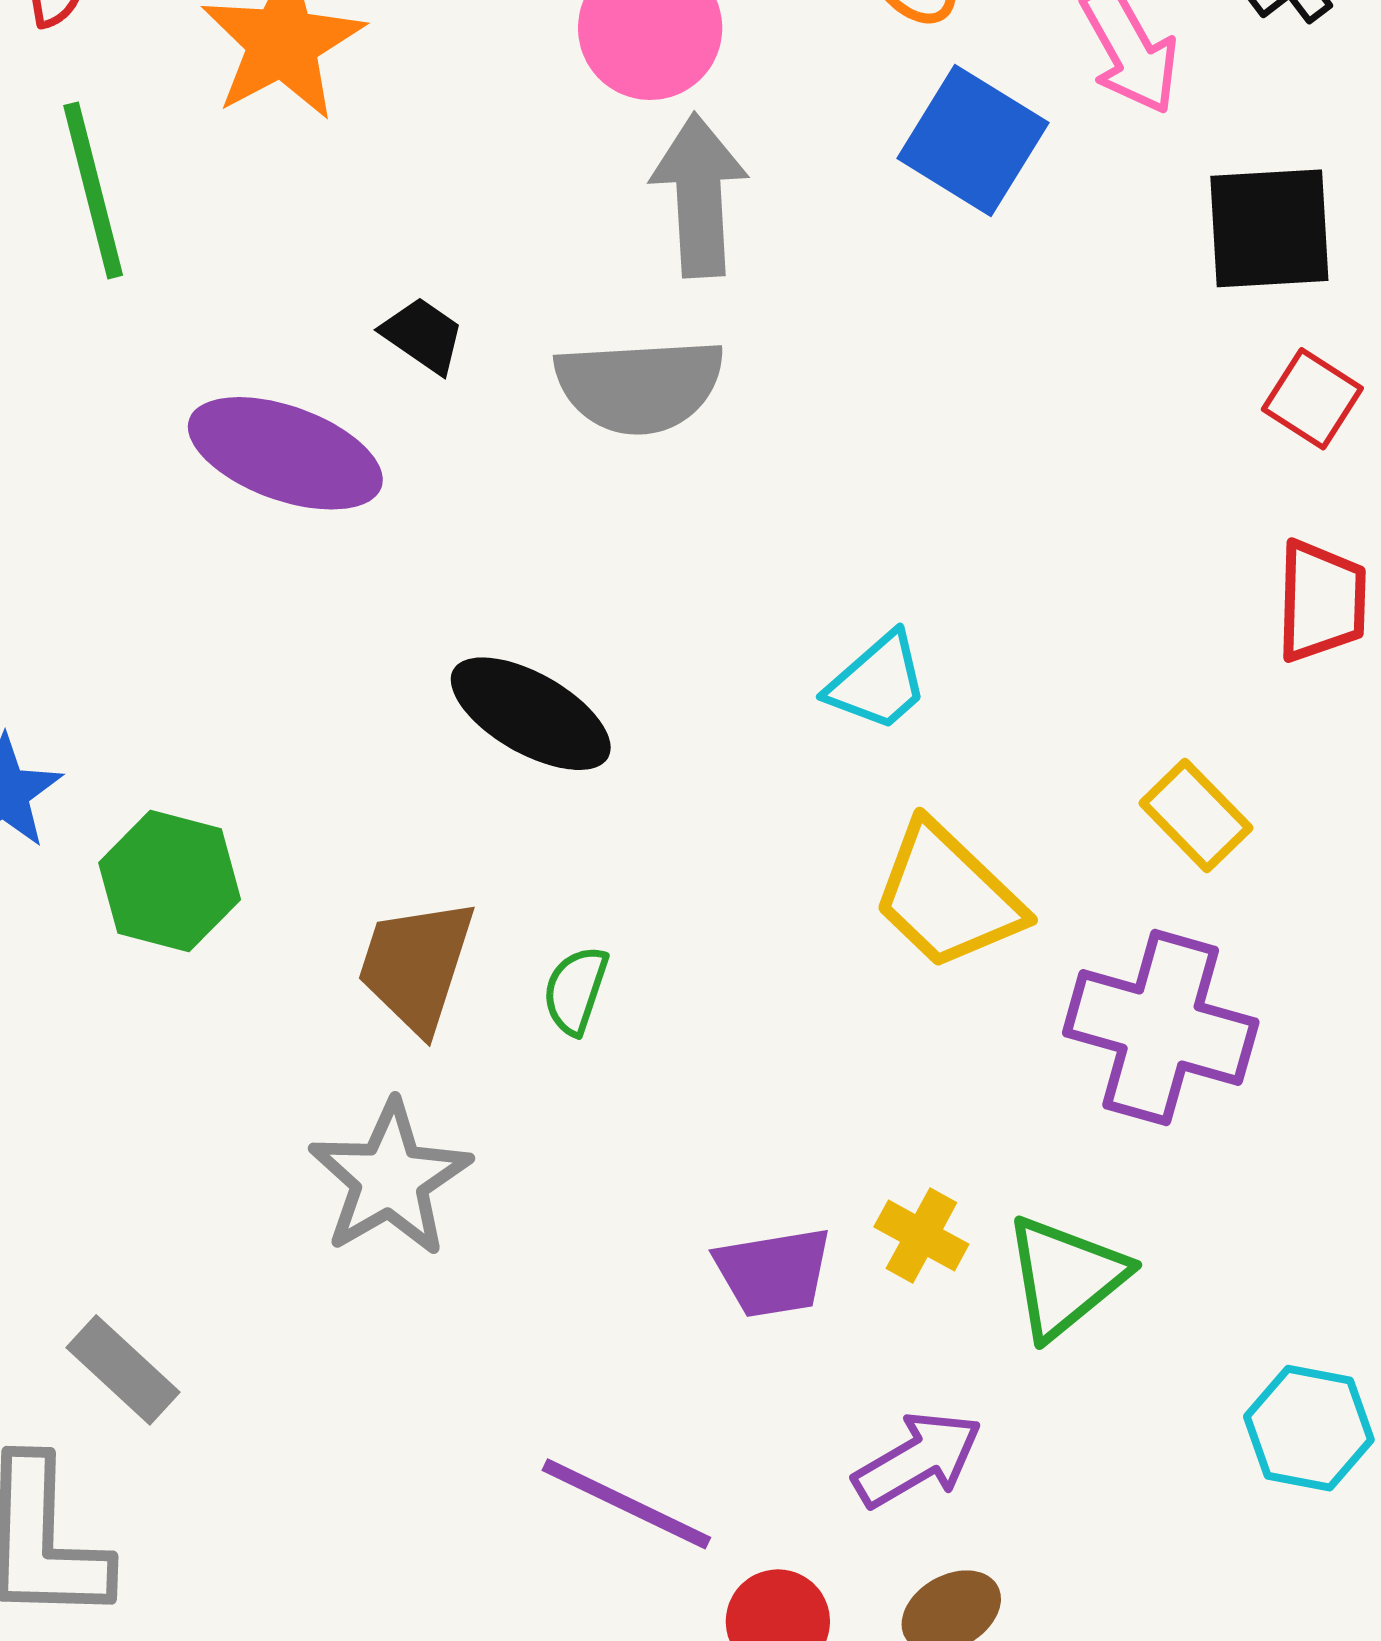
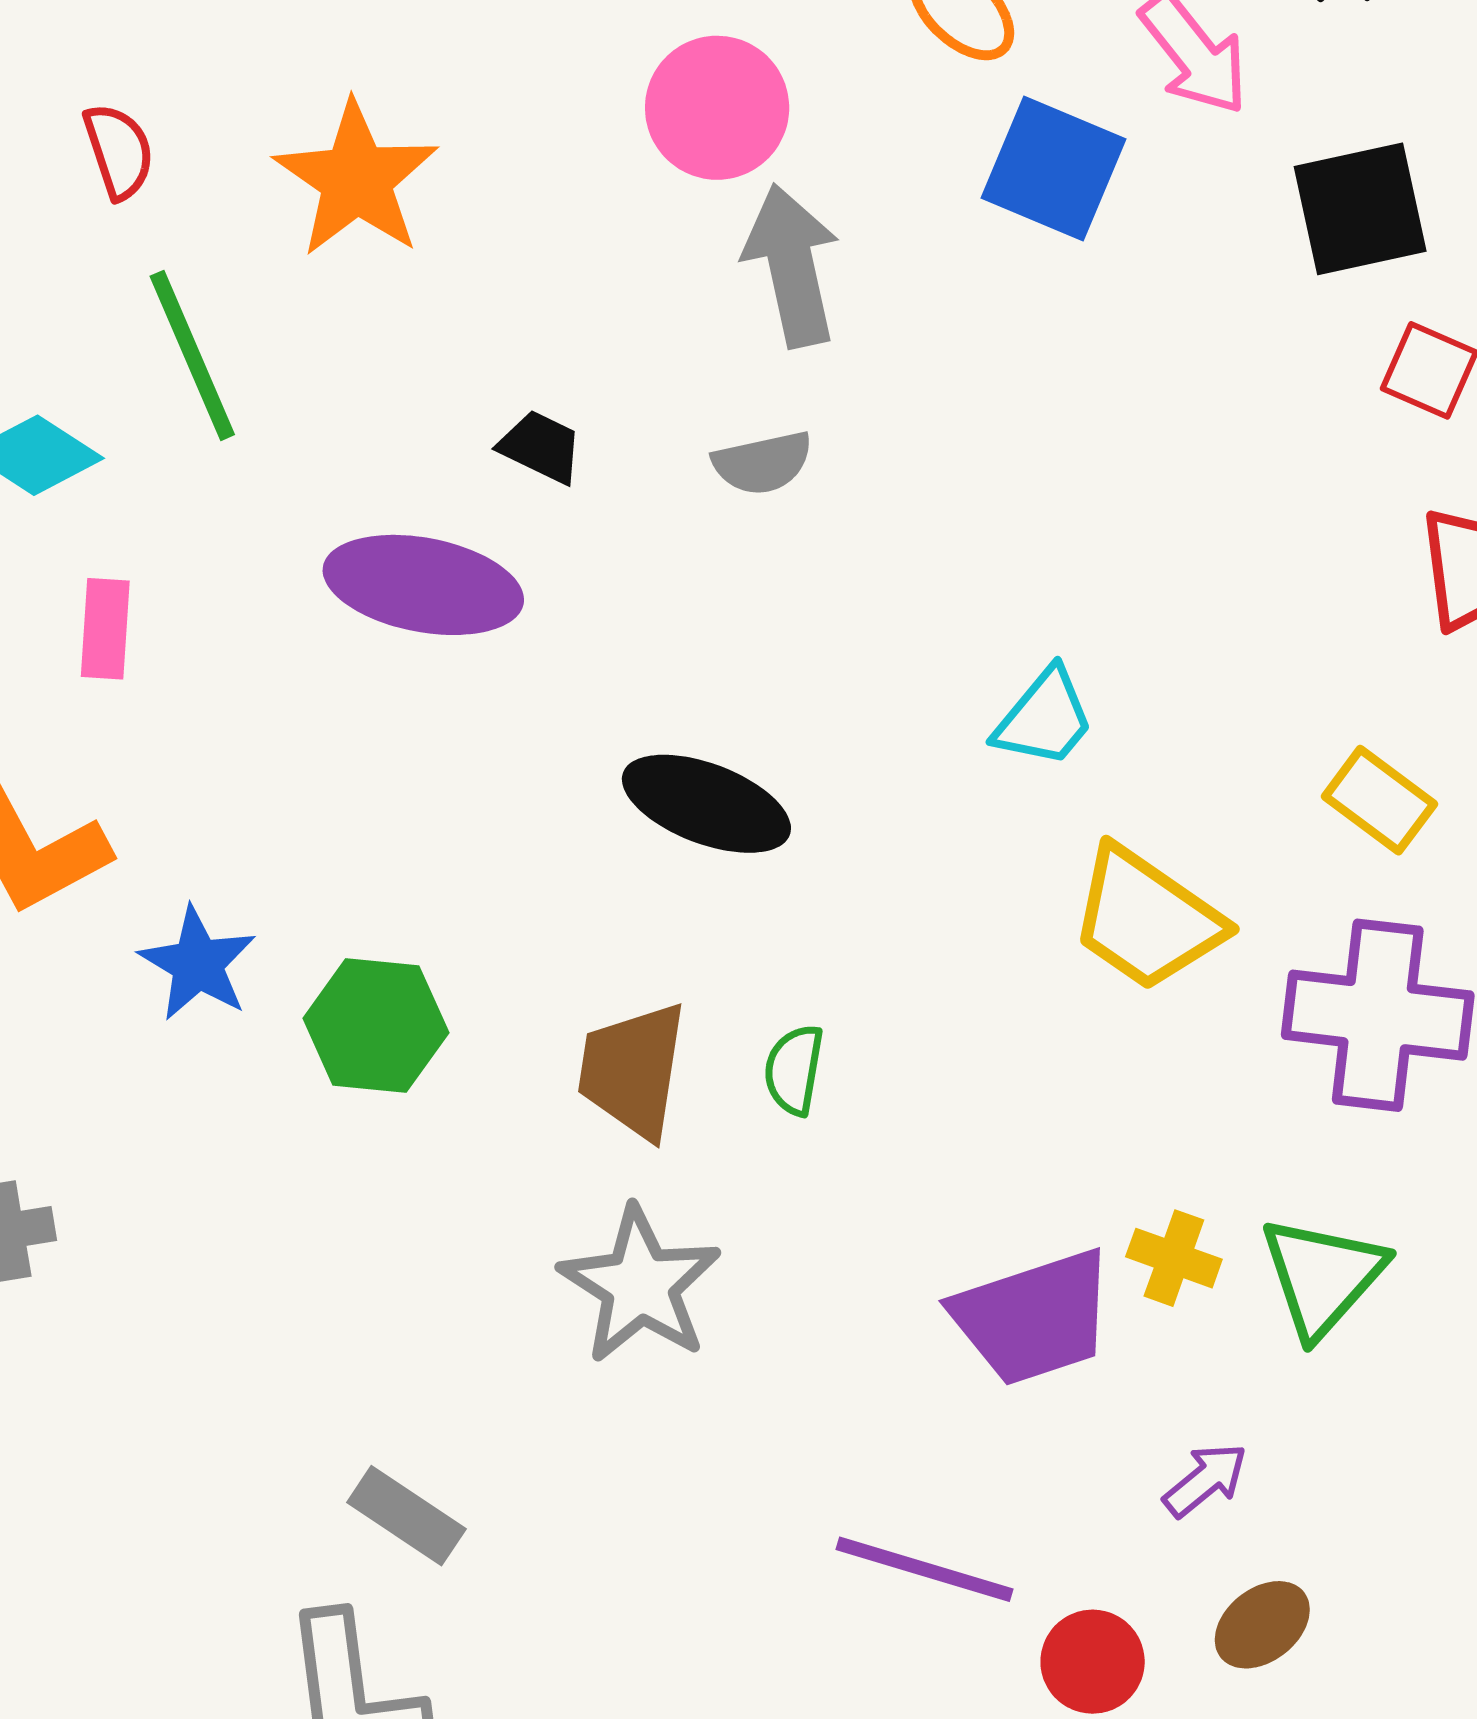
gray semicircle: (639, 386) -> (763, 463), size x0.6
purple trapezoid: (773, 1272) -> (1033, 1317), size x1.4
purple arrow: (918, 1459) -> (1205, 1480), size x0.7

